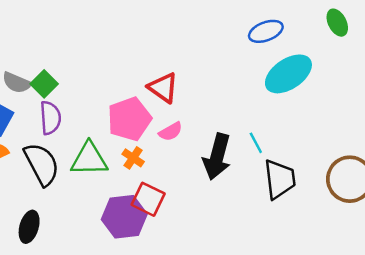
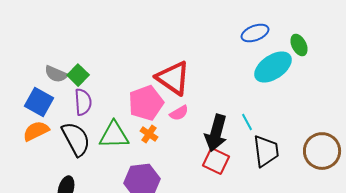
green ellipse: (337, 23) -> (299, 45), moved
red triangle: (163, 88) -> (173, 78), size x1.4
red square: (148, 199) -> (216, 161), moved

